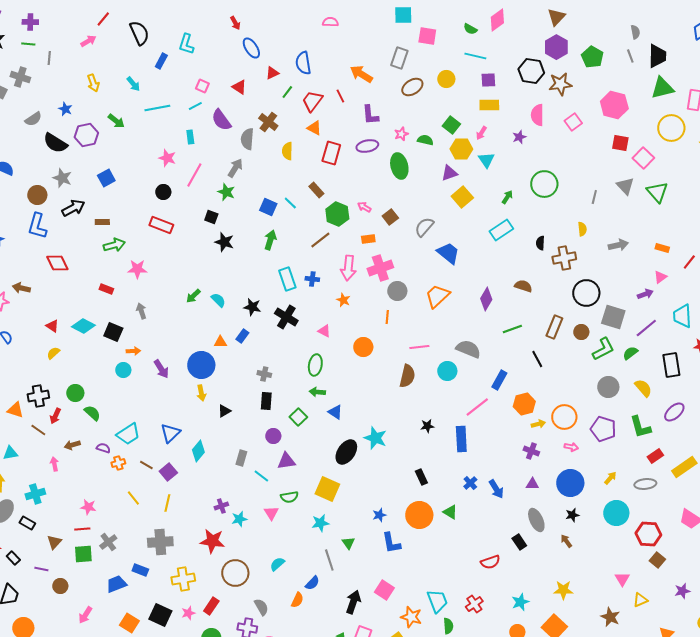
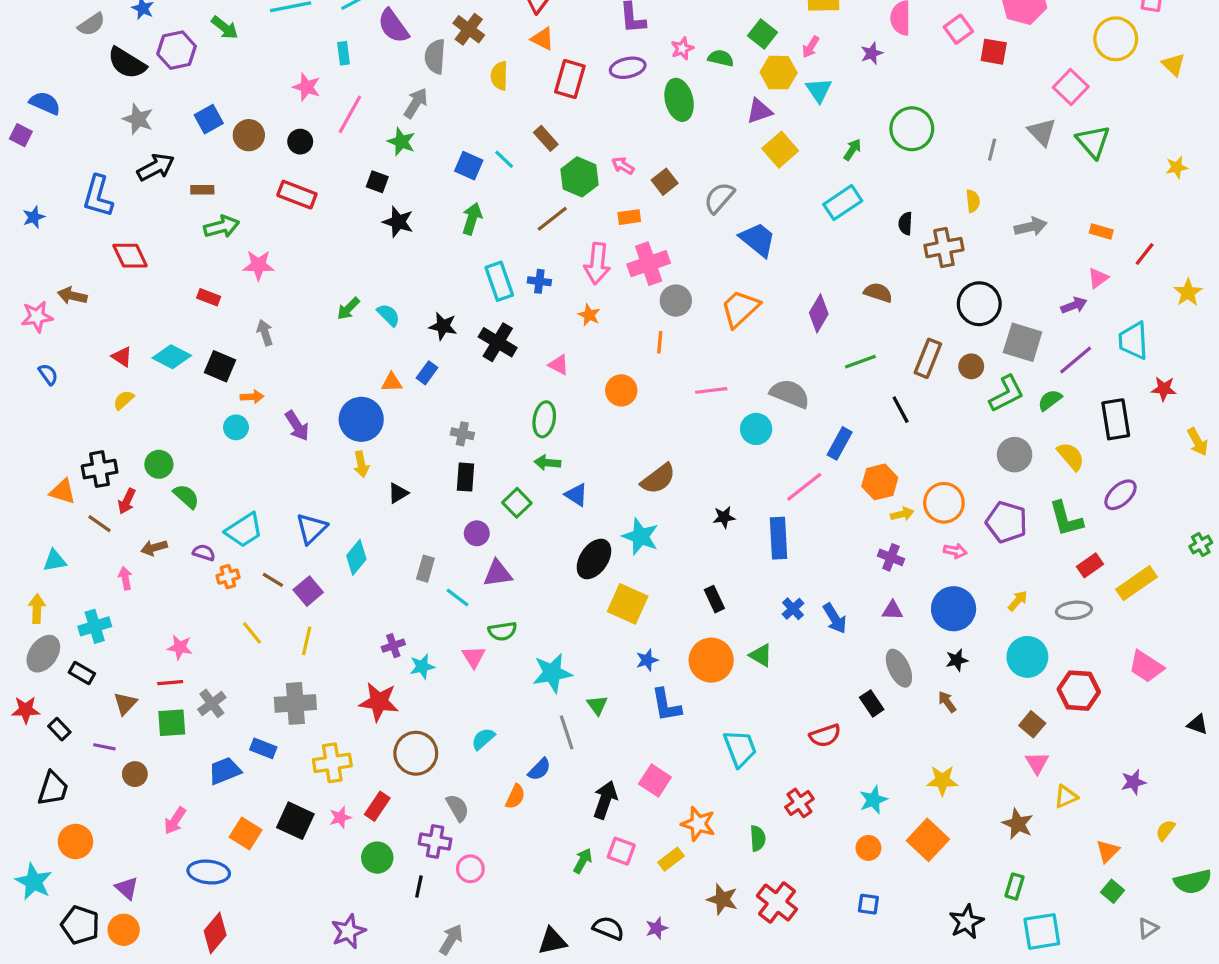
red square: (620, 143) -> (994, 52), moved
brown circle: (37, 195) -> (249, 135), moved
brown semicircle: (407, 376) -> (658, 479), moved, turned 40
yellow square: (327, 489) -> (628, 604), moved
cyan star: (320, 523) -> (552, 673), size x1.4
brown square: (657, 560) -> (1032, 724), moved
cyan trapezoid: (437, 601) -> (740, 748), moved

